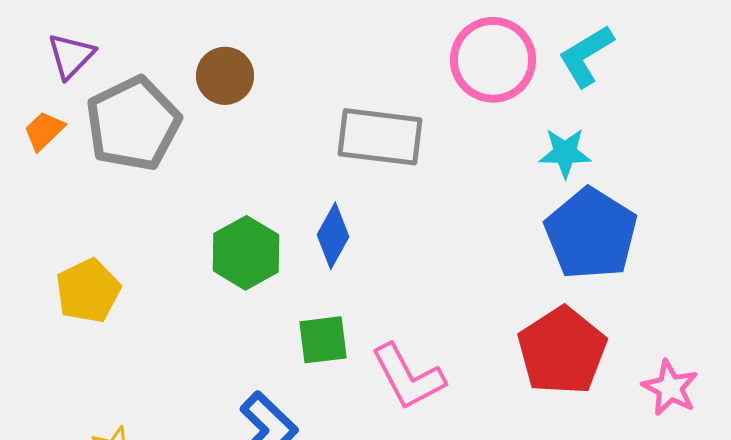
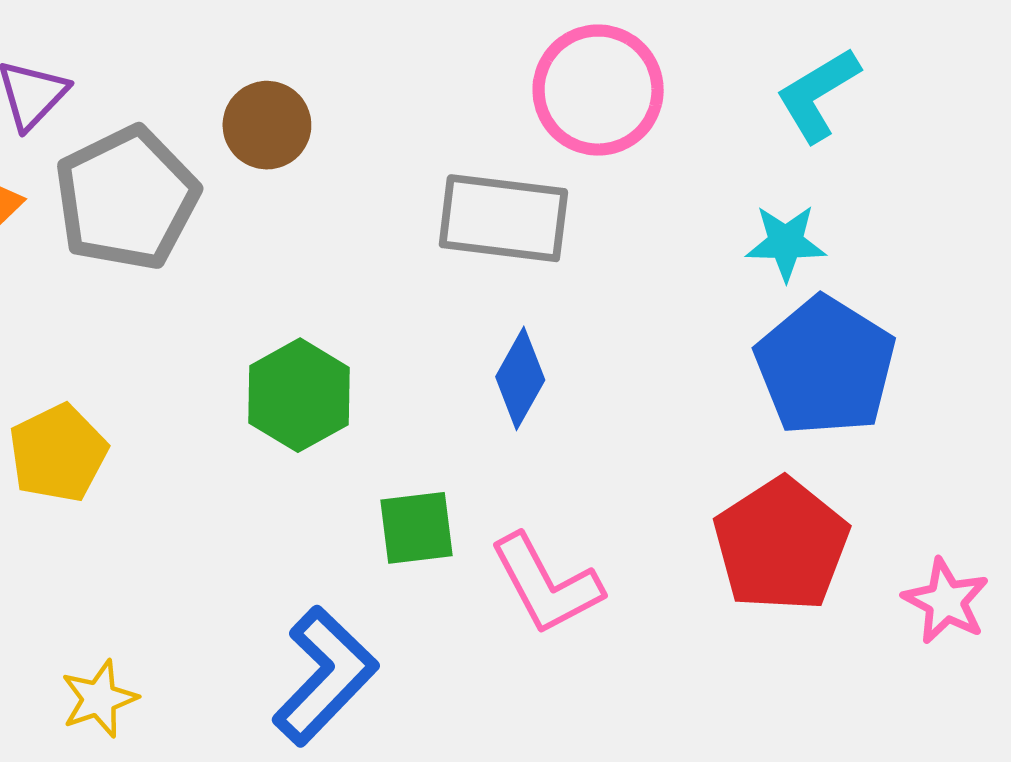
pink circle: (493, 60) -> (598, 90), moved
blue diamond: (333, 236) -> (520, 378), moved

